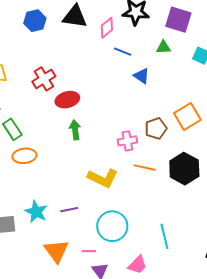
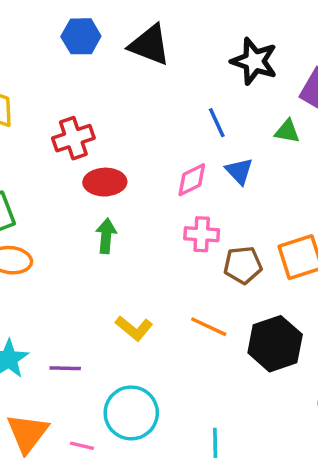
pink diamond: (107, 28) -> (192, 180), moved
blue line: (123, 52) -> (217, 123), turned 30
pink cross: (127, 141) -> (202, 234), moved
yellow L-shape: (103, 178) -> (134, 328), size x0.7

